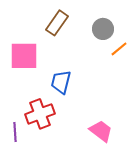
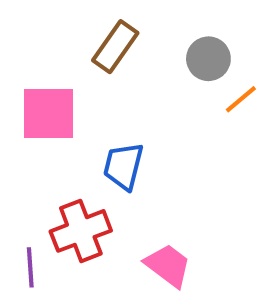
pink trapezoid: (101, 131) -> (168, 265), moved

